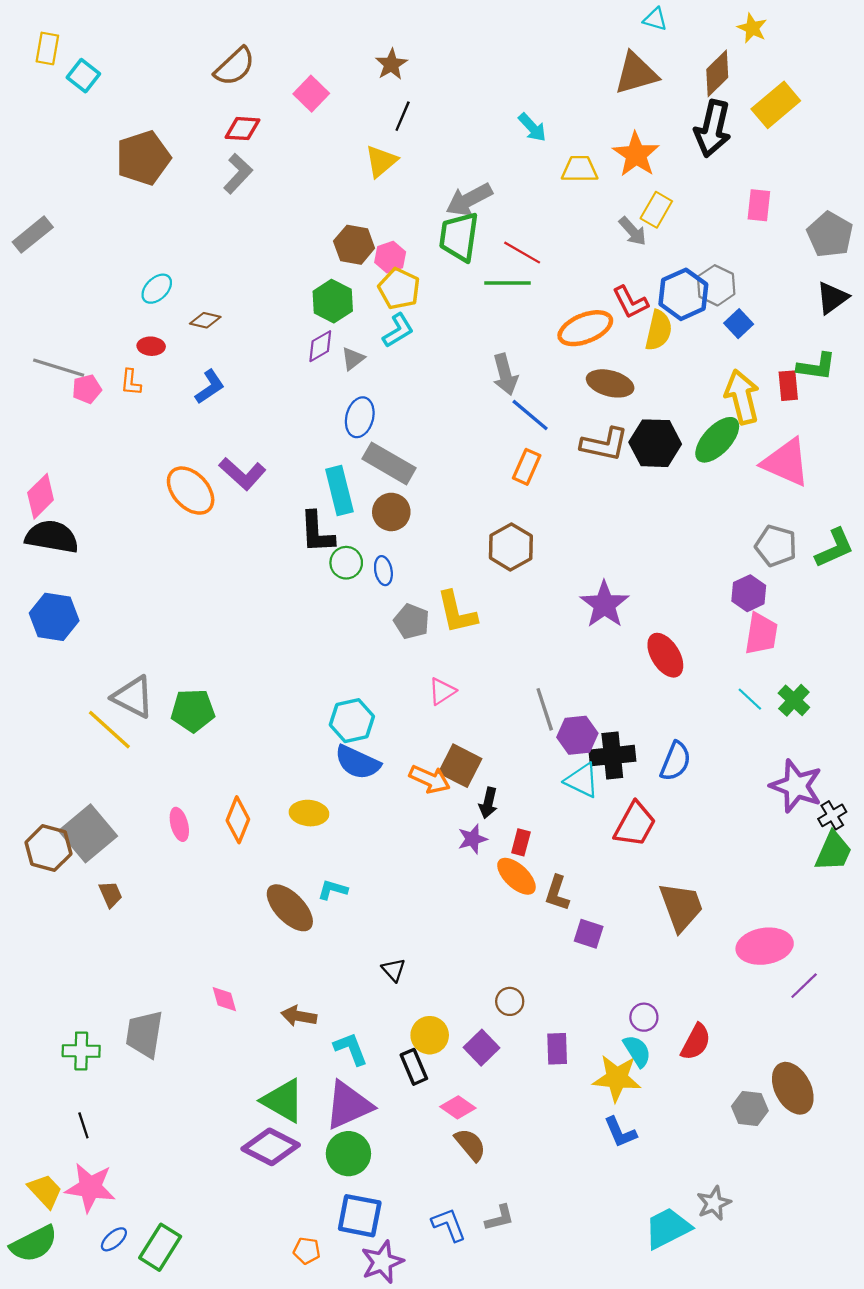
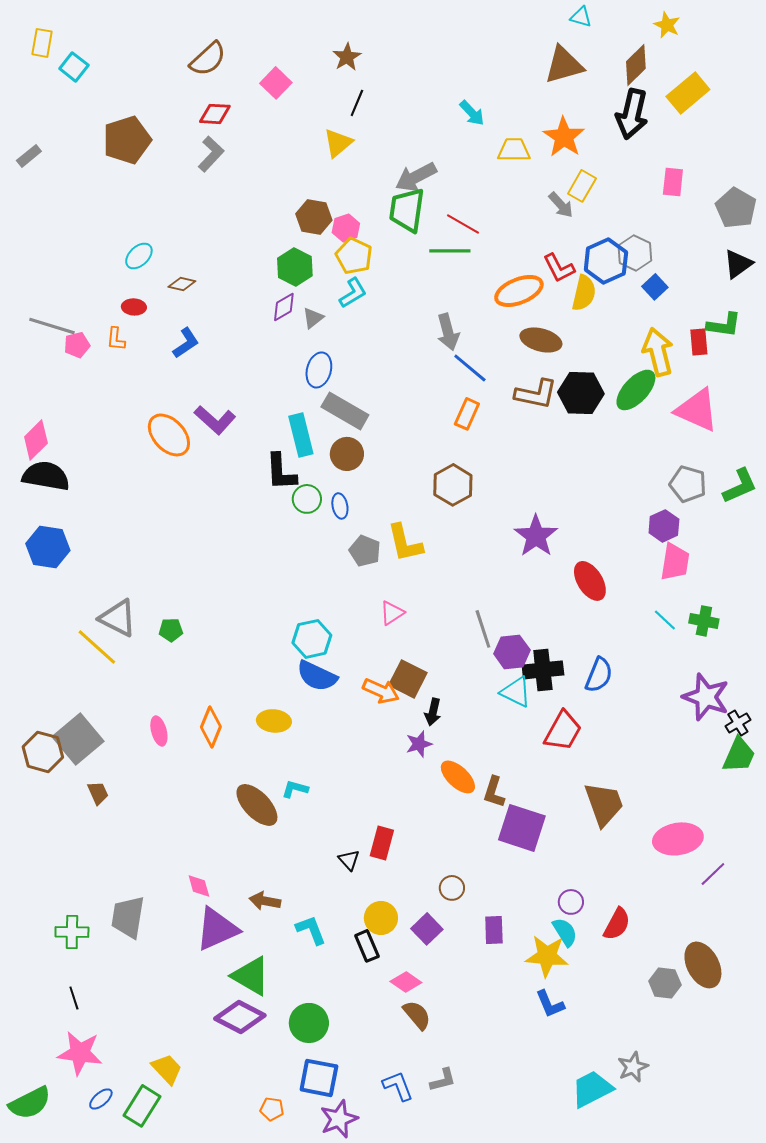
gray rectangle: (33, 235) -> (29, 156), moved, size x0.7
green cross: (794, 700) -> (704, 621), turned -32
green pentagon: (193, 710) -> (171, 630), size x0.6
red rectangle: (521, 842) -> (382, 843), moved, size x1.4
purple square: (589, 934) -> (522, 828), size x1.8
purple triangle: (348, 1105) -> (217, 929), moved
yellow trapezoid: (45, 1191) -> (167, 1069), moved

